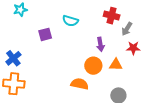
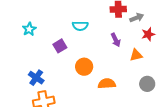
gray arrow: (127, 29) -> (137, 18), turned -128
orange circle: (93, 66) -> (84, 67), moved

